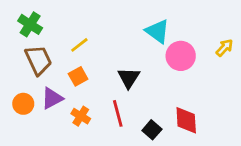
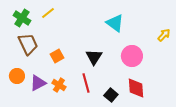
yellow line: (79, 45) -> (48, 13), moved
pink circle: (181, 56) -> (132, 56), moved
purple triangle: (52, 98) -> (38, 83), moved

